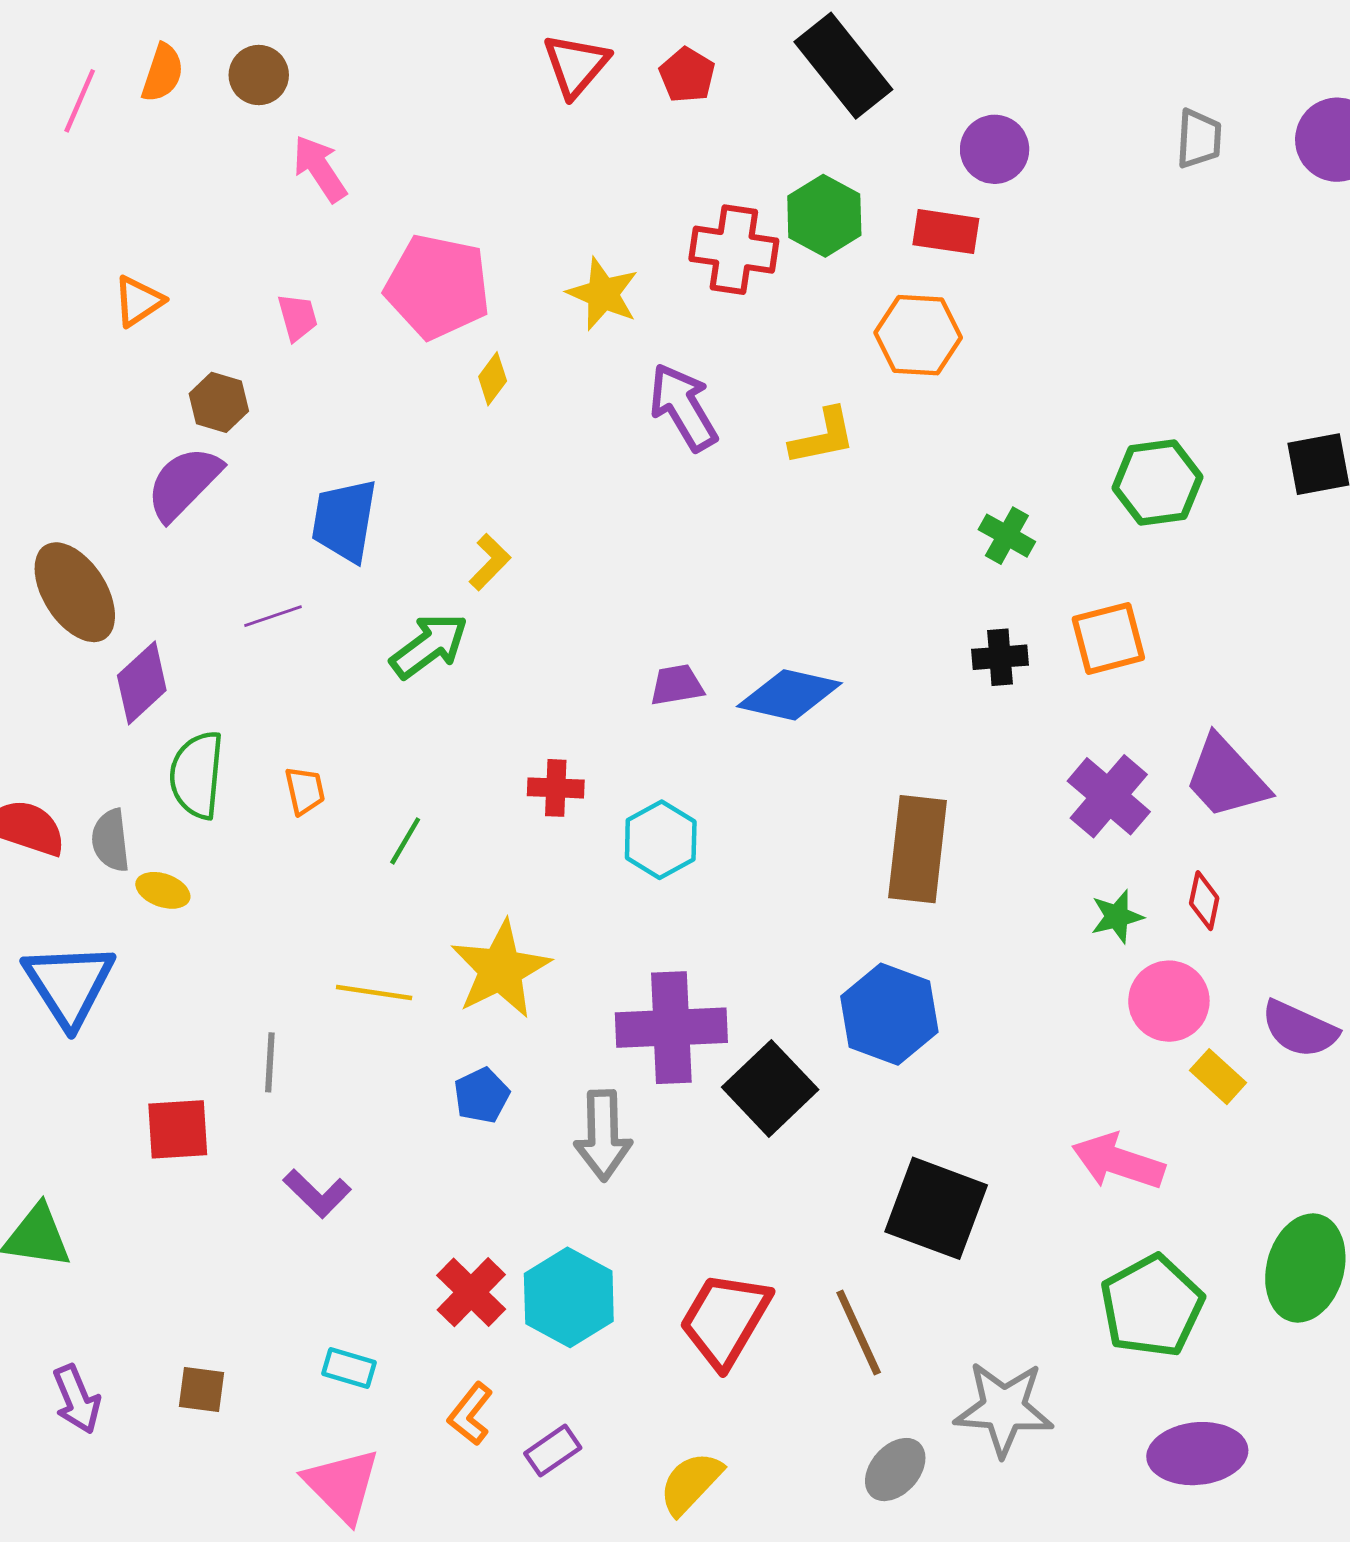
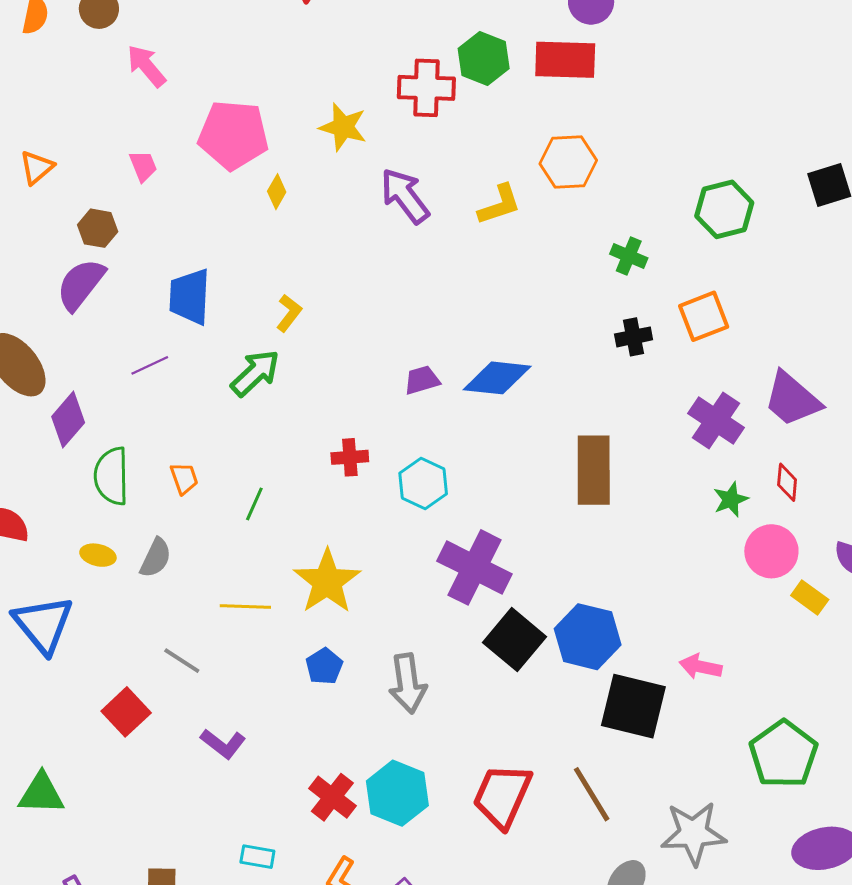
red rectangle: (946, 232) -> (565, 60), size x1.4
orange hexagon: (918, 335) -> (568, 162), moved
gray semicircle: (111, 840) -> (156, 558), moved, turned -141
blue hexagon: (889, 1014) -> (588, 637), moved
purple cross: (671, 1028) -> (474, 567), moved, turned 36
gray line: (270, 1062) -> (182, 661), turned -54
red square: (178, 1129) -> (126, 712), turned -33
pink arrow: (1118, 1161) -> (701, 667), moved, size x0.7

